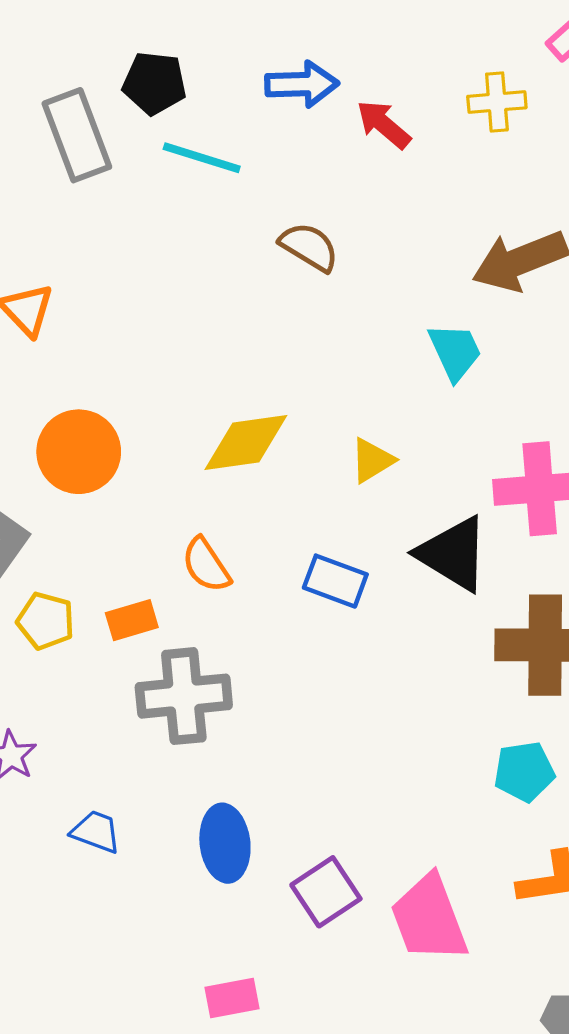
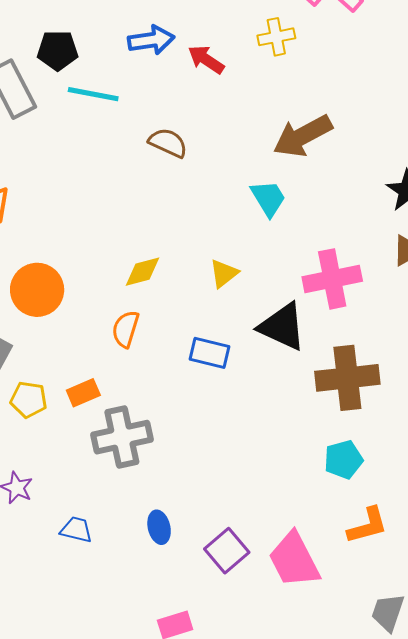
yellow diamond: (246, 443) -> (142, 272), size x0.7
orange semicircle: (206, 565) -> (126, 329), moved, turned 57
blue ellipse: (225, 843) -> (159, 527), size x0.7

